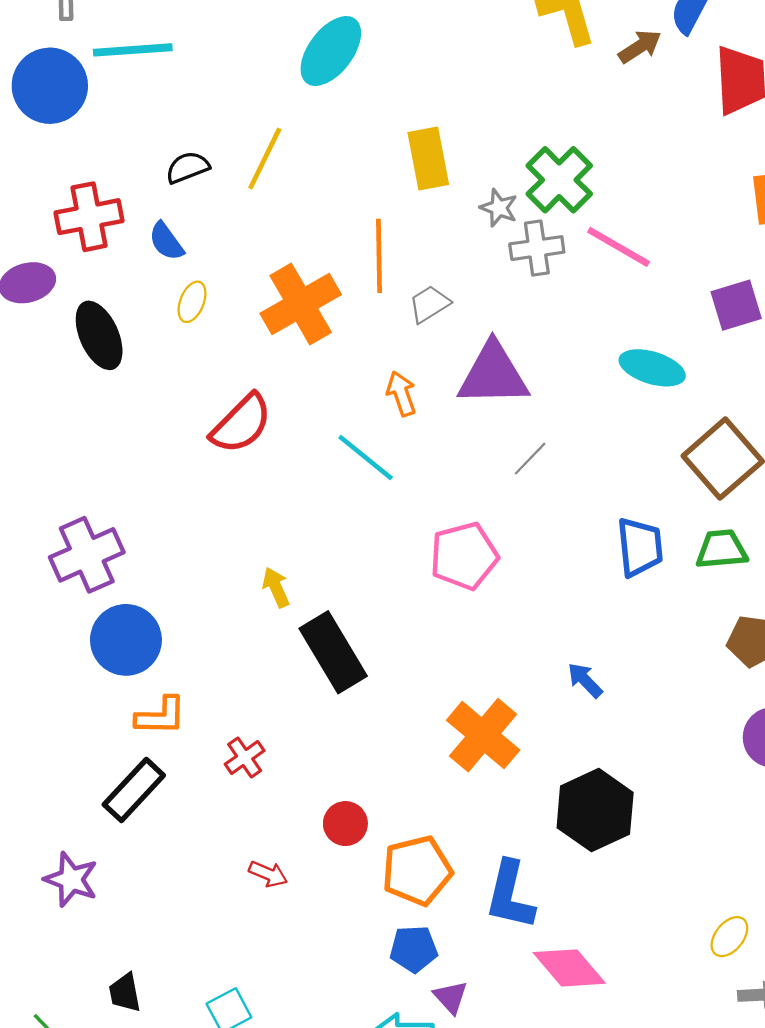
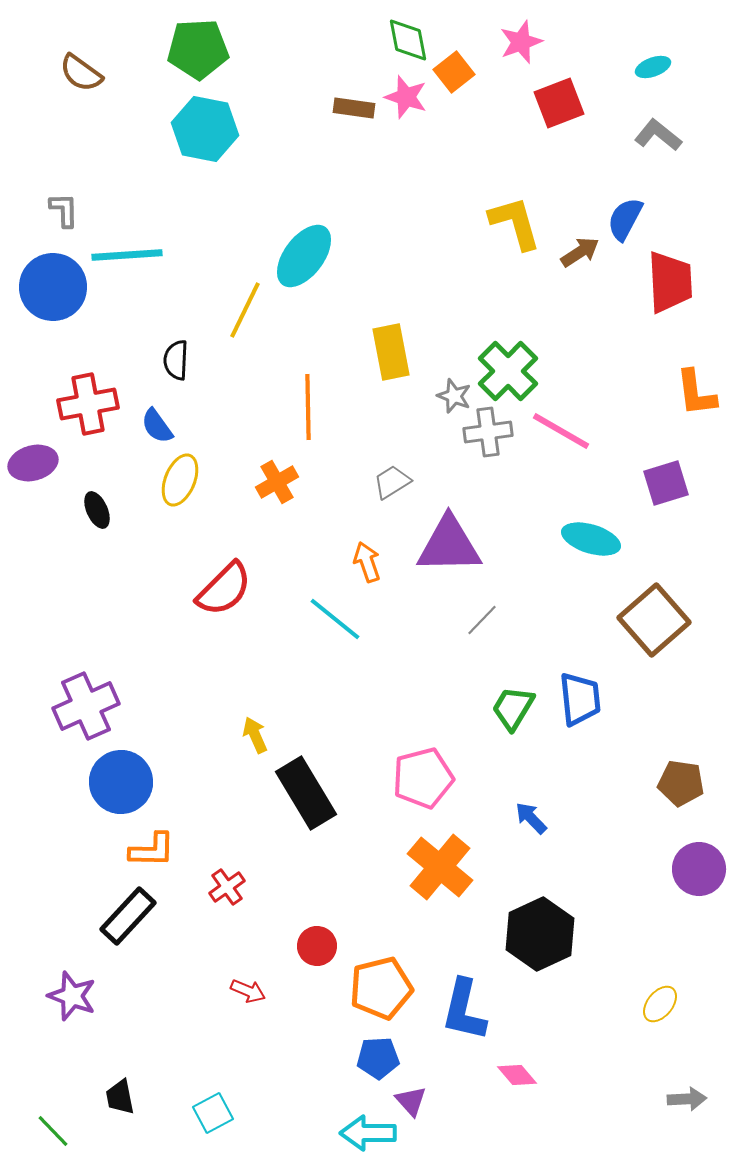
yellow line: (265, 158) -> (245, 310), moved
black semicircle: (188, 167) -> (176, 360), turned -66
orange line: (379, 256) -> (308, 407), moved
yellow ellipse: (192, 302) -> (180, 480), size x1.4
orange cross: (301, 304) -> (277, 482), size x0.6
black ellipse: (99, 335) -> (97, 510), size x0.6
green trapezoid: (722, 549) -> (513, 708), moved, turned -54
pink pentagon: (464, 556) -> (423, 778), moved
yellow ellipse: (729, 937) -> (660, 1004), moved
pink diamond: (569, 968) -> (517, 1075), size x0.6

